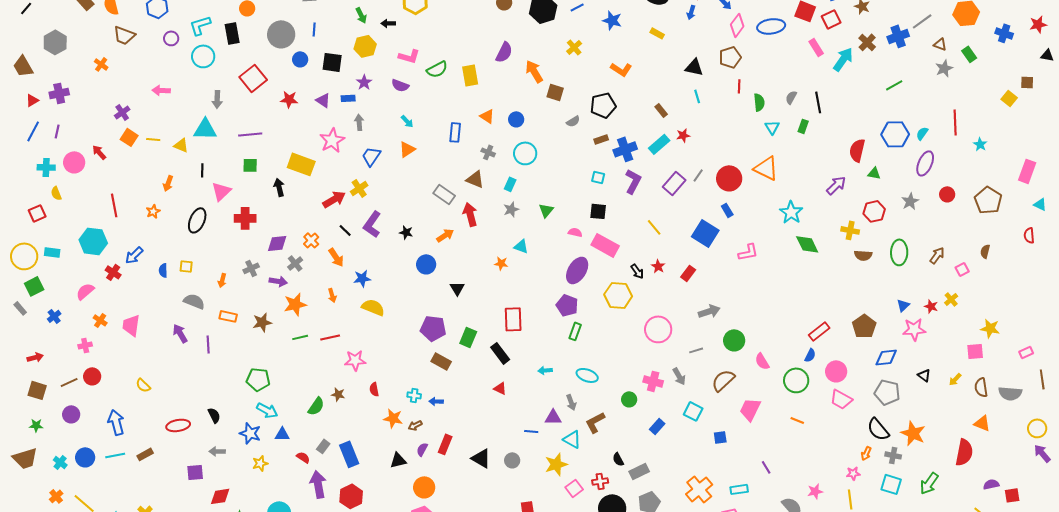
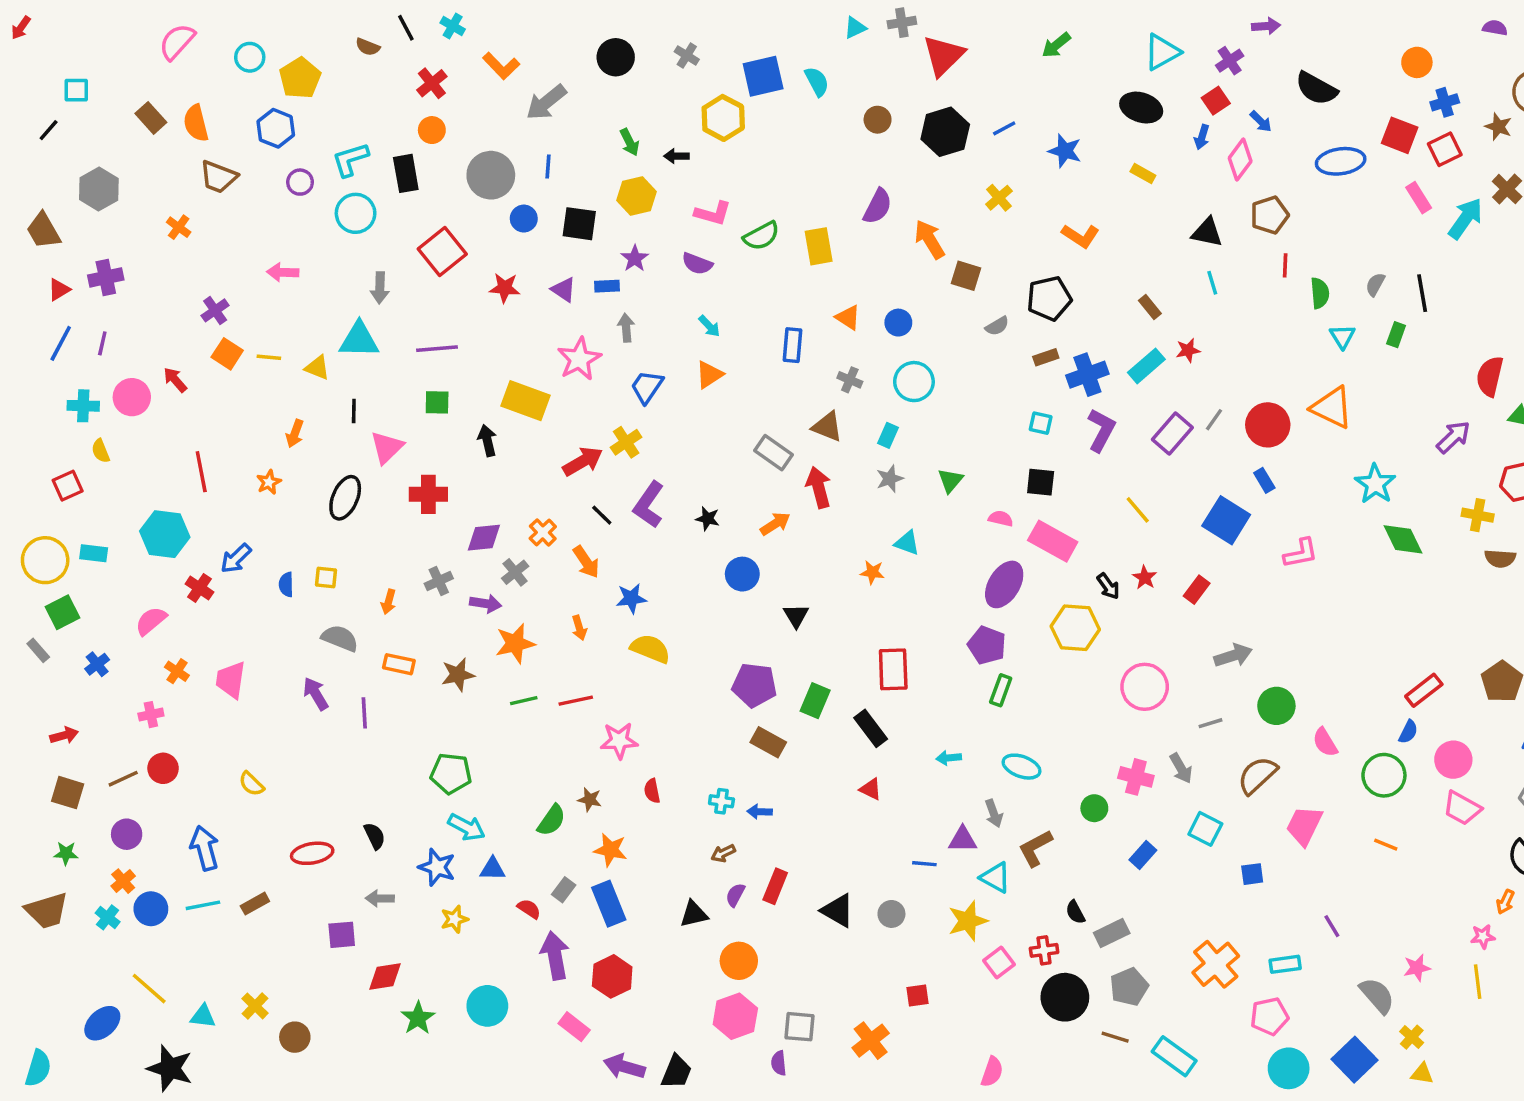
pink diamond: (737, 25) -> (1240, 160), moved
orange star: (393, 418) -> (610, 850), moved
orange cross: (56, 496) -> (123, 881), moved

